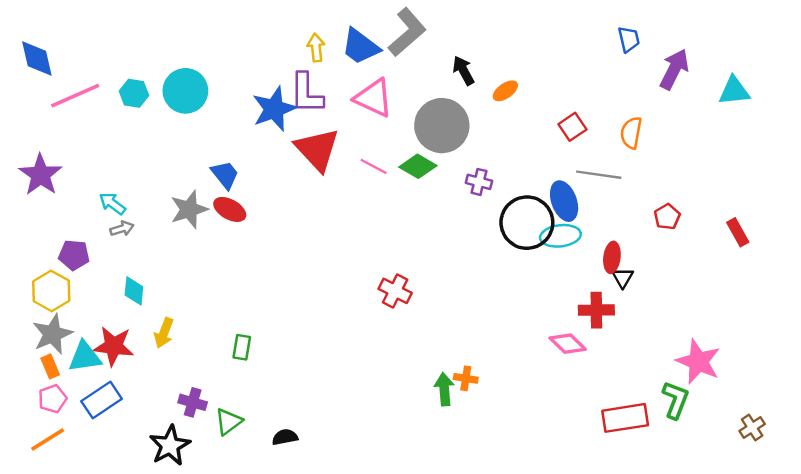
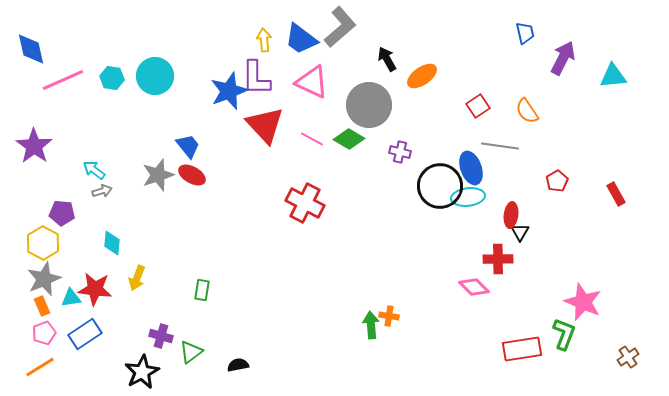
orange ellipse: (505, 91) -> (422, 76), size x1.4
orange semicircle: (631, 133) -> (527, 111), turned -44
red cross: (395, 291) -> (305, 203), moved, size x1.4
cyan triangle: (85, 357) -> (71, 298), size x0.7

